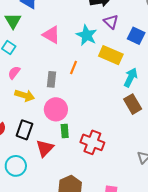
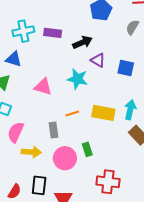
yellow rectangle: (111, 55) -> (103, 113), moved
orange line: (74, 68) -> (72, 113), turned 64
pink semicircle: (14, 73) -> (16, 132), size x1.5
green rectangle: (65, 131) -> (87, 149), moved

